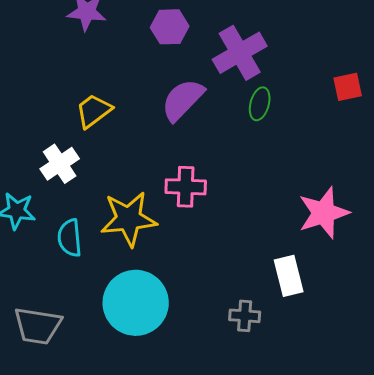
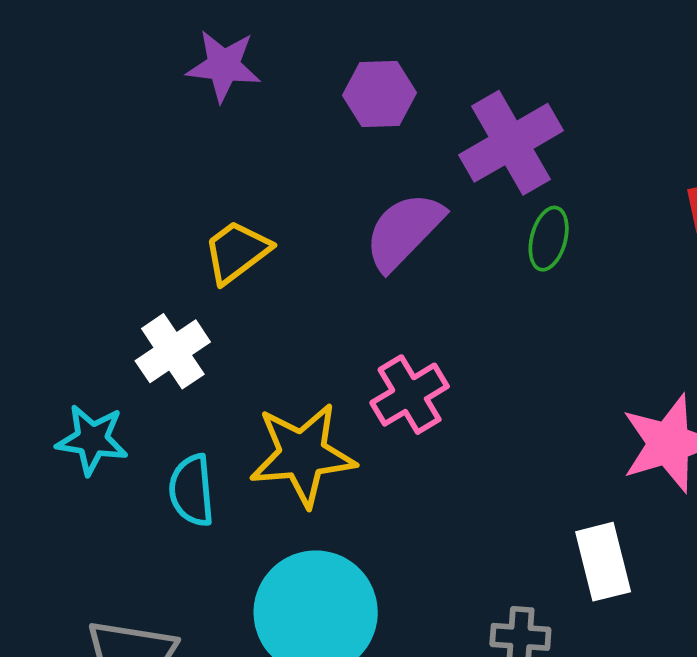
pink cross: (186, 187) -> (410, 395), turned -33

